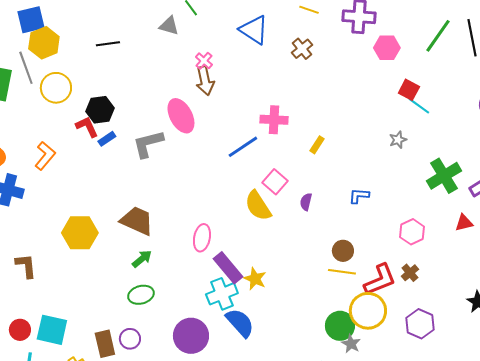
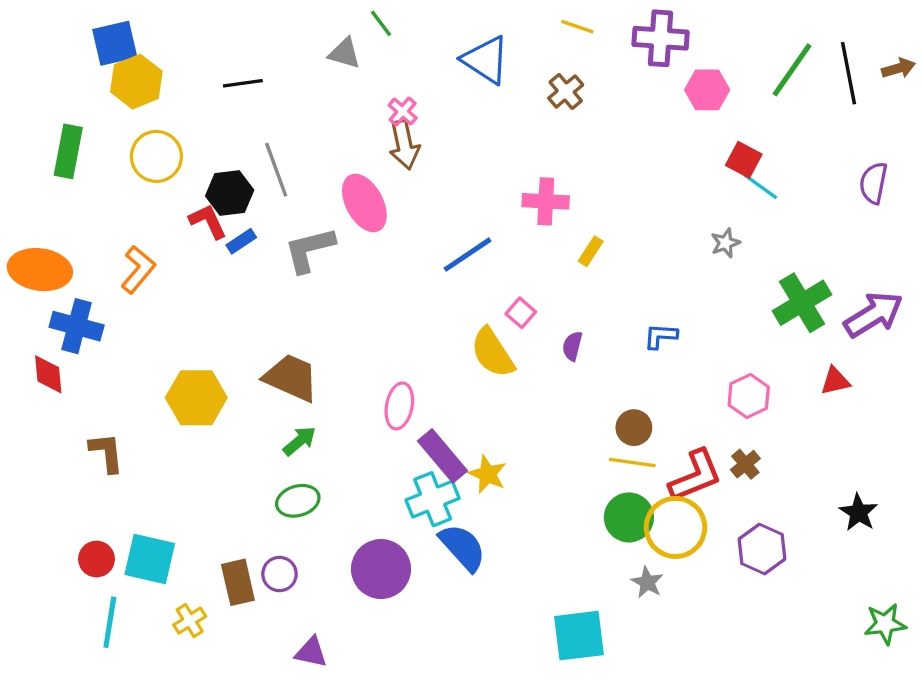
gray line: (26, 68) -> (276, 170), moved
pink cross: (274, 120) -> (546, 201), moved
pink square: (275, 182) -> (521, 313), size x0.7
green circle: (340, 326) -> (629, 517), moved

